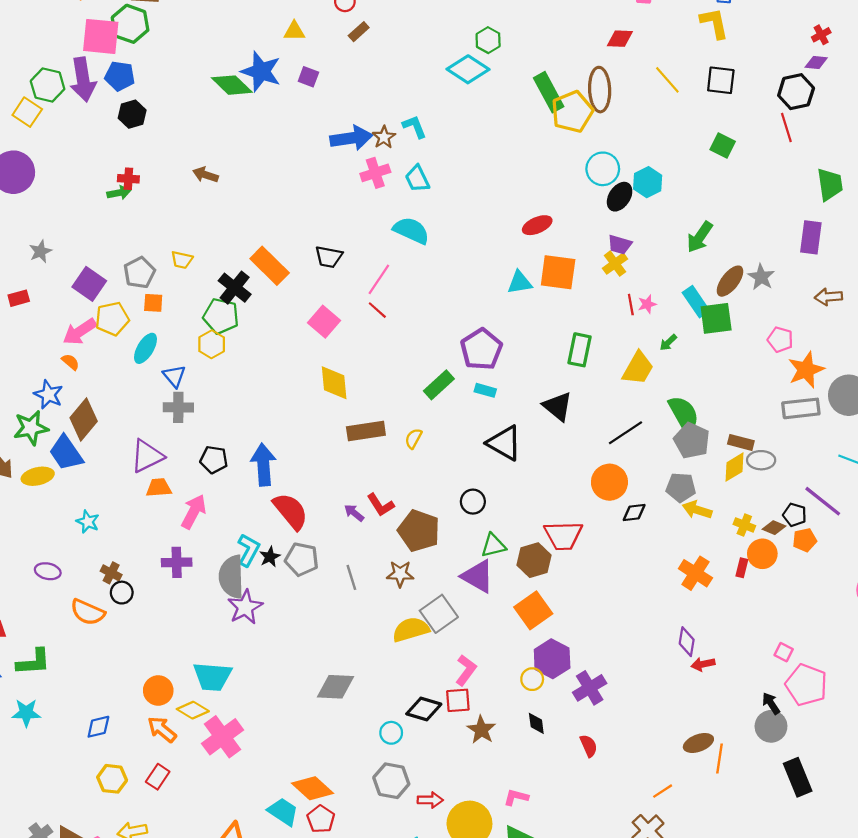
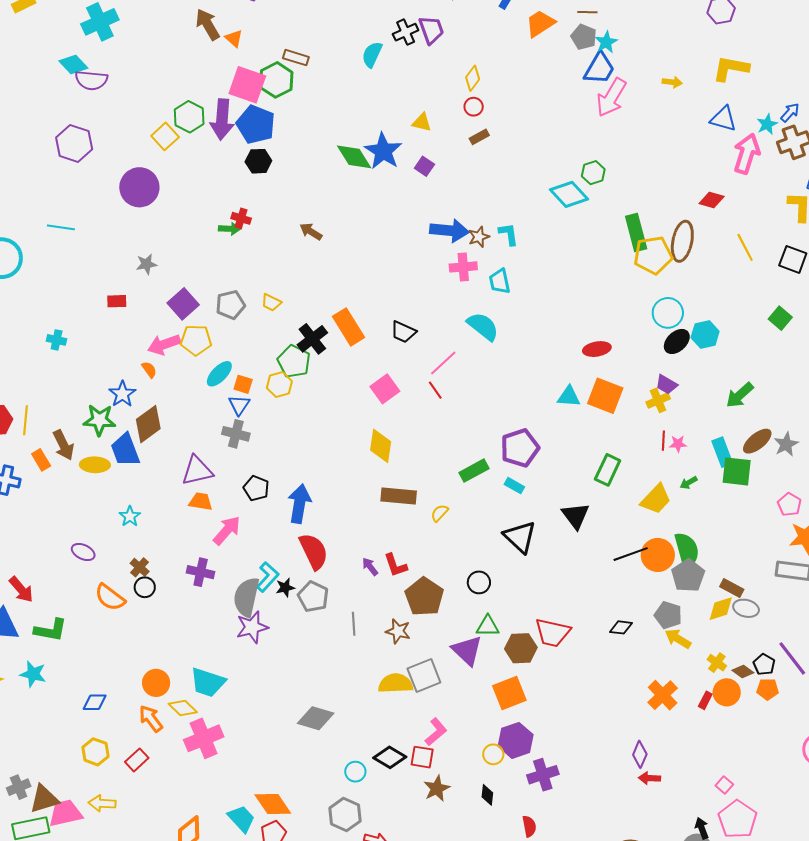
blue pentagon: (120, 76) -> (256, 124), size x1.4
orange square: (153, 303) -> (243, 384), moved
orange circle: (609, 482) -> (658, 555), moved

